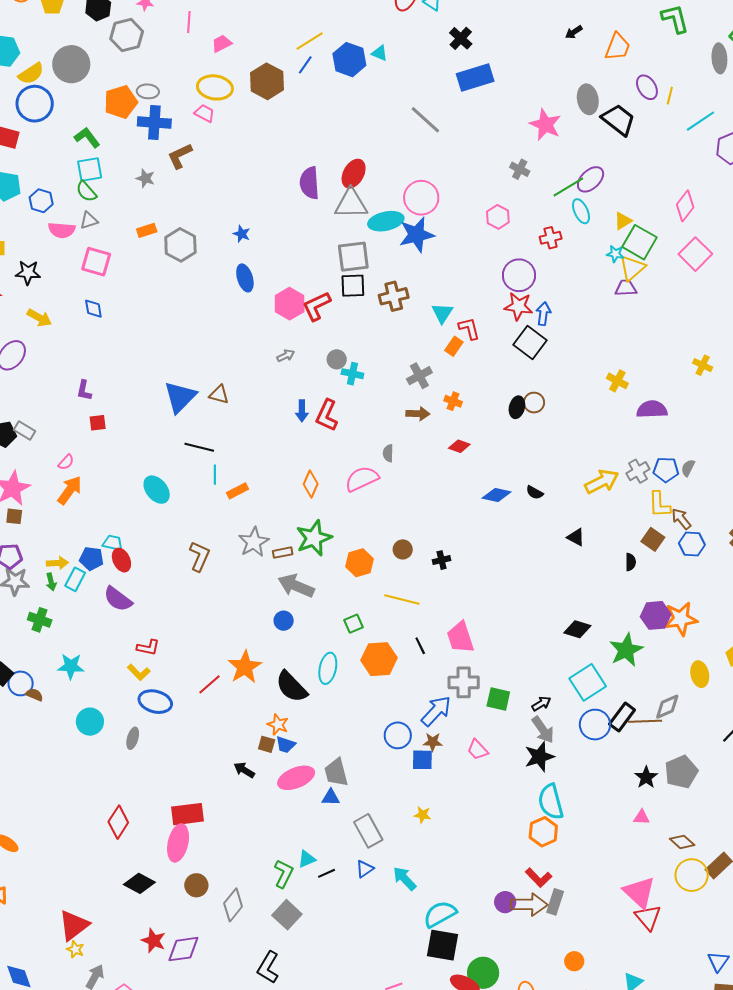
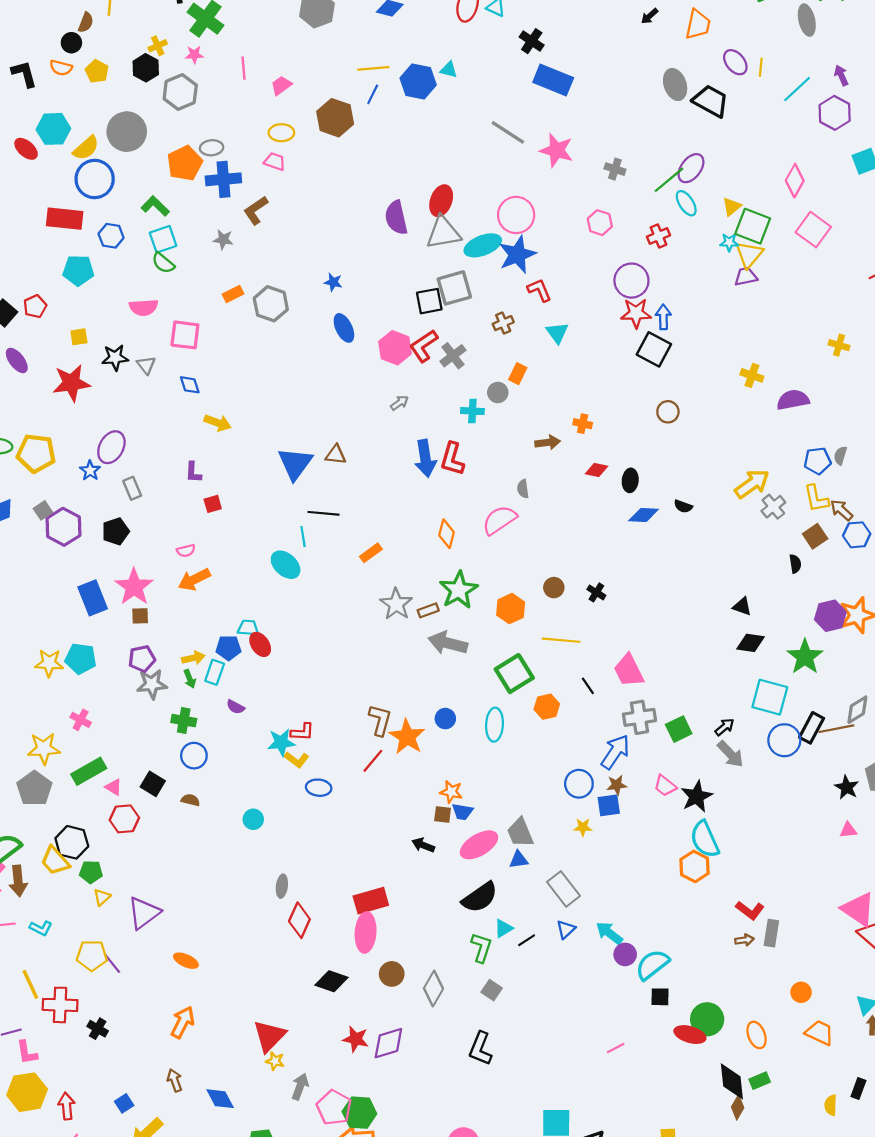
yellow line: (310, 41) -> (373, 68), turned 36
blue rectangle: (475, 78) -> (553, 80), turned 48
yellow ellipse: (215, 87) -> (281, 133), size x0.7
pink star: (545, 125) -> (556, 150), moved
blue hexagon: (41, 201) -> (111, 236), moved
gray triangle: (89, 220) -> (146, 365), moved, turned -42
black square: (353, 286) -> (429, 301), moved
brown cross: (394, 296) -> (503, 323), size x0.7
yellow arrow: (39, 318) -> (218, 423), moved
red L-shape: (469, 328) -> (539, 290), moved
orange rectangle: (454, 346) -> (518, 374), moved
gray circle: (337, 359) -> (498, 392), moved
gray cross: (419, 376) -> (453, 356), moved
black ellipse: (517, 407) -> (630, 480), moved
blue arrow: (302, 411) -> (425, 458), size x1.6
gray rectangle: (25, 431) -> (132, 488), moved, turned 45
pink semicircle: (66, 462) -> (186, 551), turned 42
gray cross: (638, 471) -> (773, 507), moved
cyan line: (215, 475) -> (303, 536), moved
orange arrow: (70, 490) -> (194, 580), turned -144
black triangle: (576, 537) -> (742, 607), moved
brown square: (653, 539) -> (815, 536), turned 30
brown L-shape: (200, 556) -> (380, 720), moved
black cross: (442, 560) -> (596, 592), turned -36
purple semicircle: (118, 599) -> (235, 707), moved, size x0.6
blue circle: (284, 621) -> (445, 719), moved
green square: (354, 624) -> (514, 674), size x1.8
orange hexagon: (379, 659) -> (547, 707), size x0.7
cyan star: (71, 666) -> (281, 742), moved
cyan square: (588, 682) -> (770, 697), turned -33
blue circle: (21, 683) -> (194, 756), moved
black semicircle: (292, 687) -> (480, 897), moved, turned -72
green square: (498, 699) -> (679, 729), turned -30
blue ellipse: (155, 702) -> (319, 788), size x0.7
cyan circle: (90, 722) -> (253, 819), size x0.7
gray ellipse: (133, 738) -> (282, 886), moved
black star: (539, 757) -> (697, 796), moved
cyan semicircle: (551, 802) -> (705, 839), moved
yellow star: (423, 815) -> (583, 827), moved
orange hexagon: (543, 832) -> (695, 866), moved
purple circle: (505, 902) -> (625, 954), moved
brown arrow: (529, 904) -> (744, 940), size x0.5
gray square: (287, 915) -> (492, 990), size x0.7
black square: (442, 945) -> (660, 997), size x0.6

